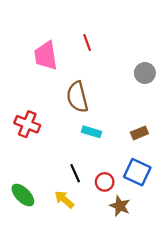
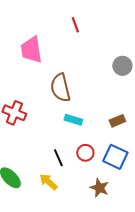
red line: (87, 42) -> (75, 25), moved
red circle: (105, 182) -> (85, 153), moved

